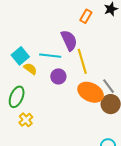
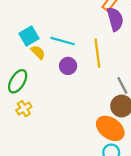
purple semicircle: (69, 40) -> (115, 19), moved
orange ellipse: (91, 92) -> (110, 128), moved

